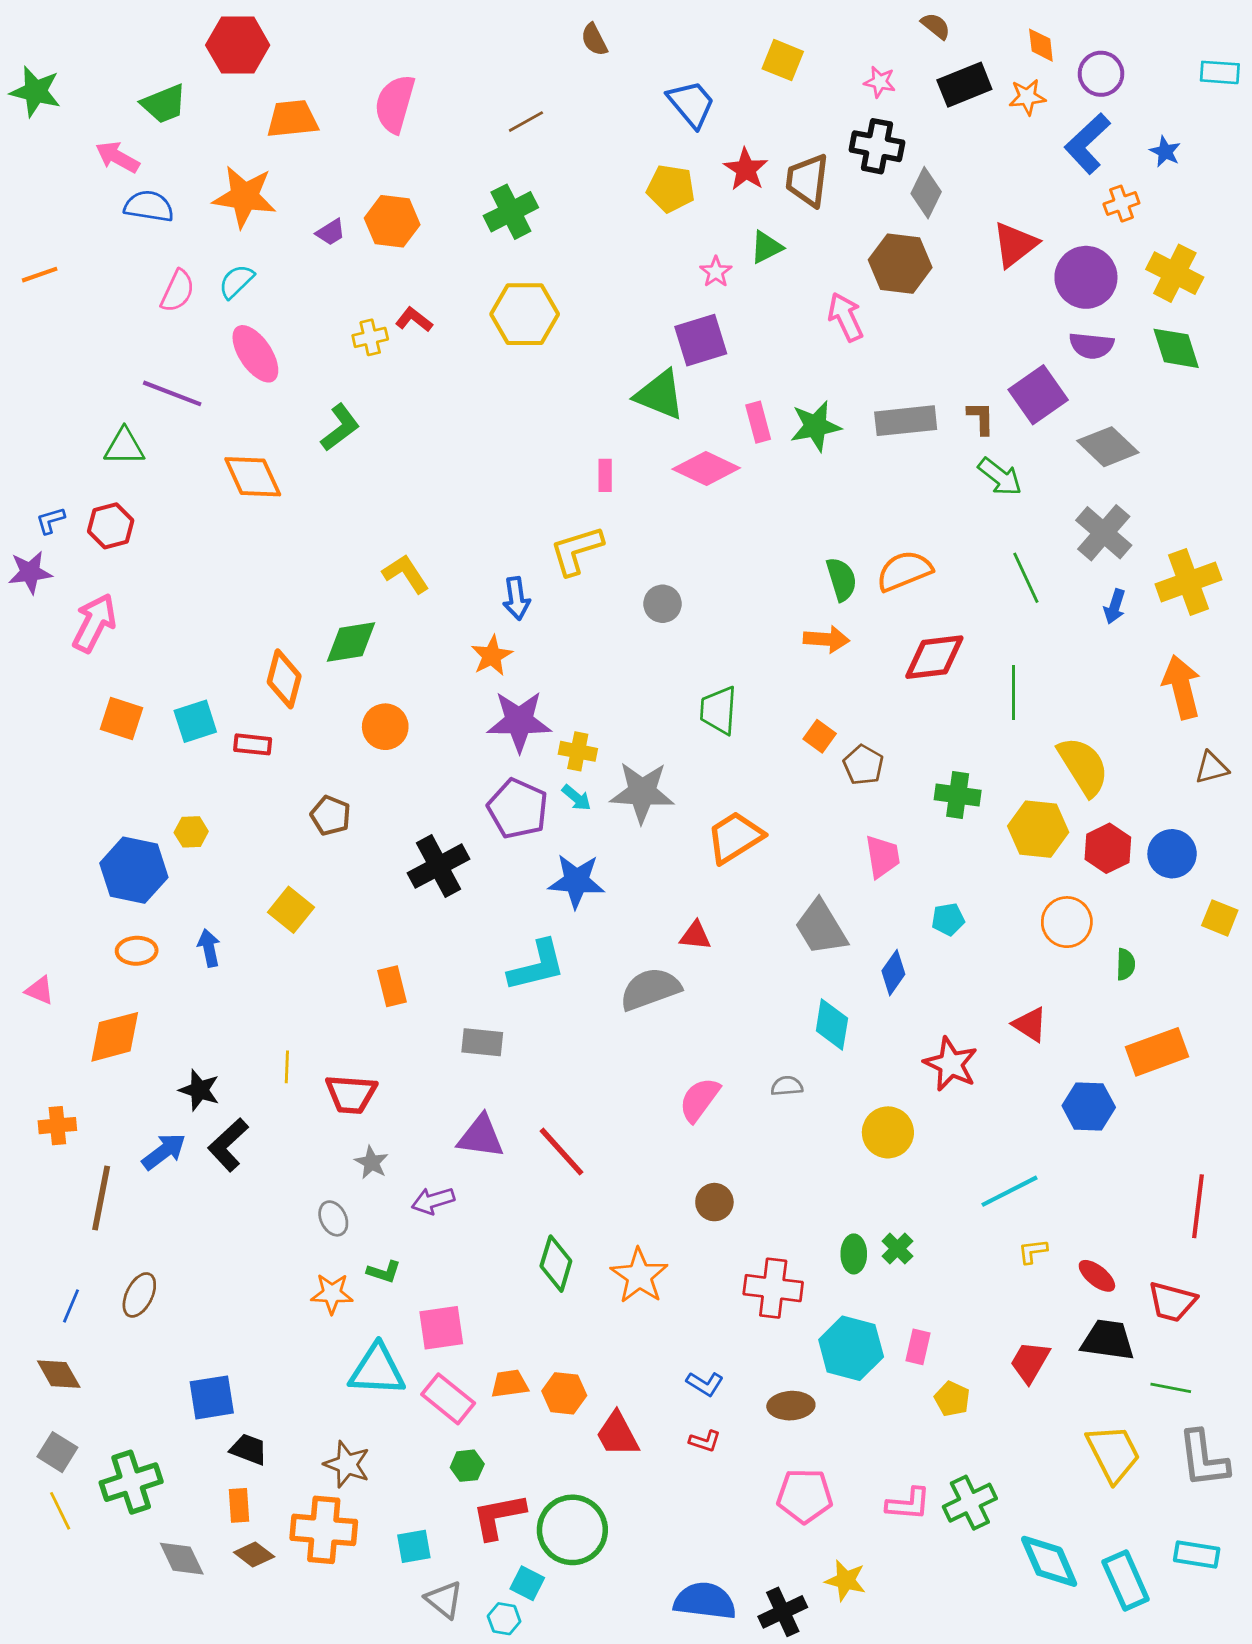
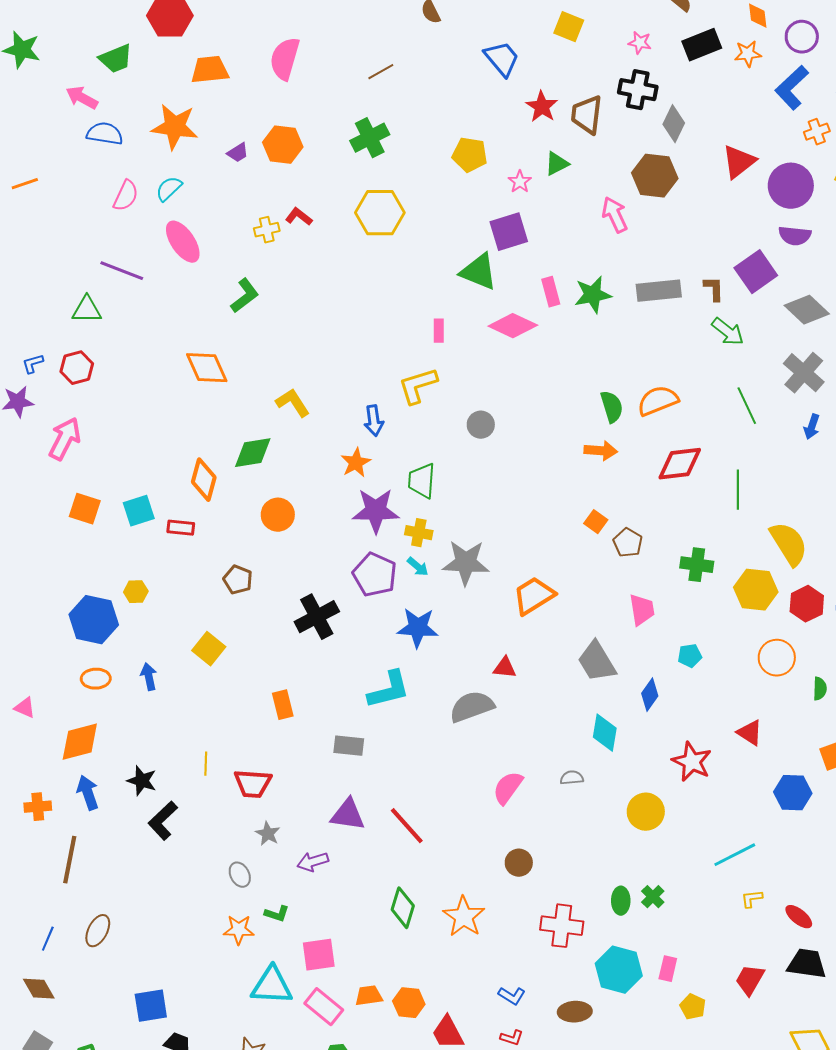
yellow pentagon: (671, 189) -> (470, 155), moved
orange diamond: (253, 477) -> (207, 368), moved
green trapezoid: (719, 710) -> (422, 481), moved
blue arrow: (164, 1152) -> (88, 793), moved, turned -72

